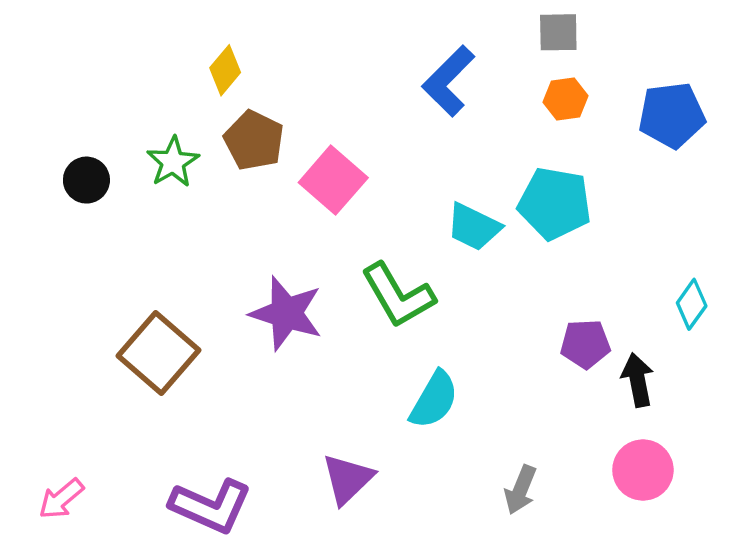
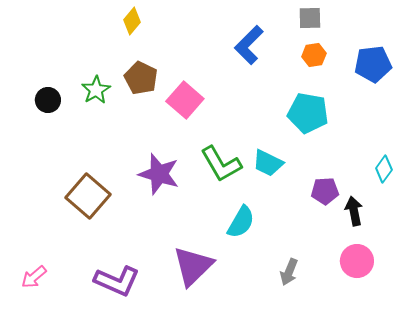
yellow diamond: (225, 70) -> (132, 21), moved
cyan trapezoid: (474, 227) -> (268, 163), moved
purple triangle: (348, 479) -> (193, 266), size x1.4

